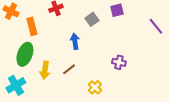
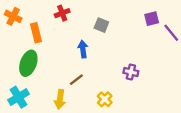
purple square: (117, 10) -> (152, 19), moved
gray square: (92, 19) -> (101, 25), turned -32
yellow arrow: (45, 70) -> (60, 99), moved

